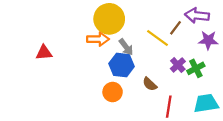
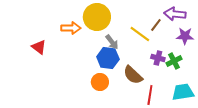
orange arrow: (98, 39) -> (71, 28), moved
red triangle: (44, 53) -> (39, 47), turned 42
purple cross: (178, 65) -> (158, 58), turned -32
brown semicircle: (150, 84) -> (133, 75), size x1.5

